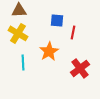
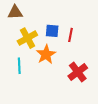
blue square: (57, 20) -> (52, 31), moved
yellow cross: (18, 33) -> (27, 38), moved, turned 30

